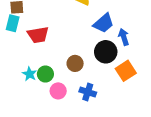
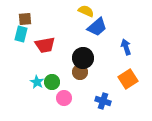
blue trapezoid: (104, 23) -> (97, 27), moved
black circle: (106, 52) -> (83, 58), moved
blue cross: (88, 92) -> (103, 101), moved

